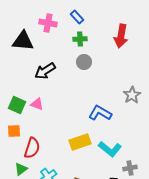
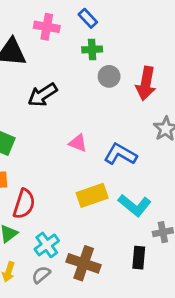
red arrow: (121, 36) -> (146, 83), moved
gray circle: (84, 62) -> (109, 76), moved
pink triangle: (37, 104) -> (78, 143), moved

